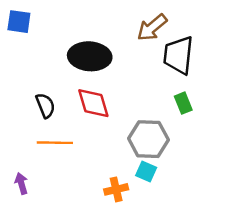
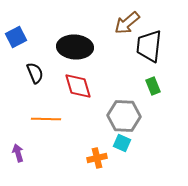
blue square: (19, 22) -> (16, 37), moved, turned -35
black semicircle: (45, 106) -> (35, 73), moved

